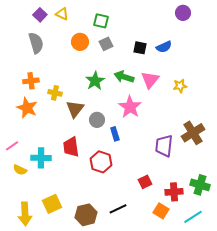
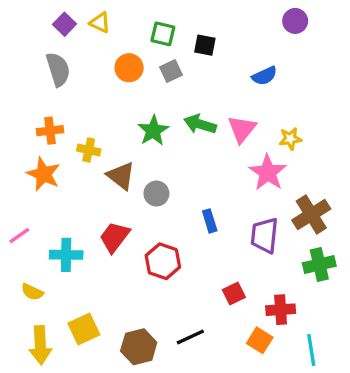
black square: (140, 48) -> (205, 45), moved
pink star: (130, 107) -> (268, 173), moved
brown triangle: (75, 109) -> (121, 176), turned -30
blue rectangle: (115, 134) -> (210, 221), moved
red trapezoid: (71, 147) -> (115, 237), turned 45
yellow semicircle: (20, 170) -> (32, 292), moved
green cross: (200, 185) -> (319, 264), moved, turned -30
cyan line: (193, 217) -> (311, 350), turned -66

